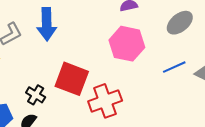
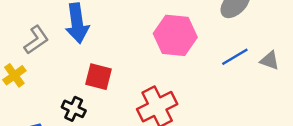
red square: (72, 79) -> (98, 77), moved, size x0.7

